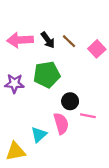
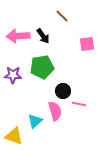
brown line: (69, 41) -> (62, 16), moved
pink square: (97, 49) -> (87, 44), turned 35
yellow triangle: (16, 151) -> (14, 136), turned 30

